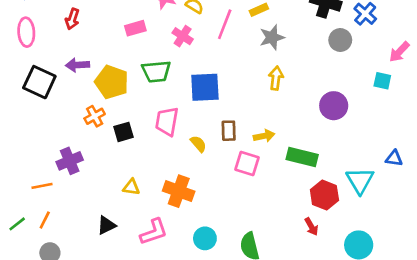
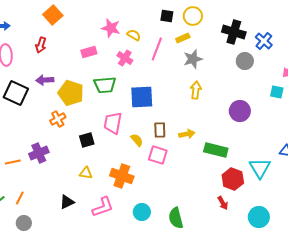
black square: (123, 132) -> (87, 140), moved
pink square: (247, 163) -> (158, 155), moved
orange line: (42, 186) -> (13, 162), moved

